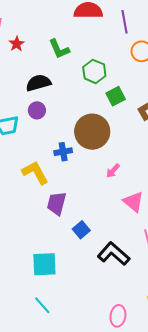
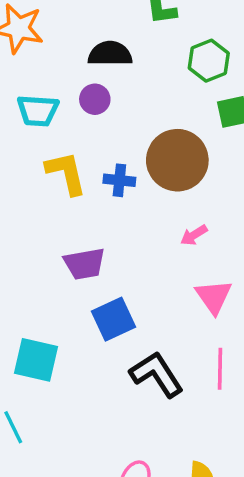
yellow L-shape: (35, 173) -> (66, 173), moved
purple trapezoid: (57, 203) -> (84, 264), turned -130
blue square: (81, 230) -> (114, 319), size x1.4

